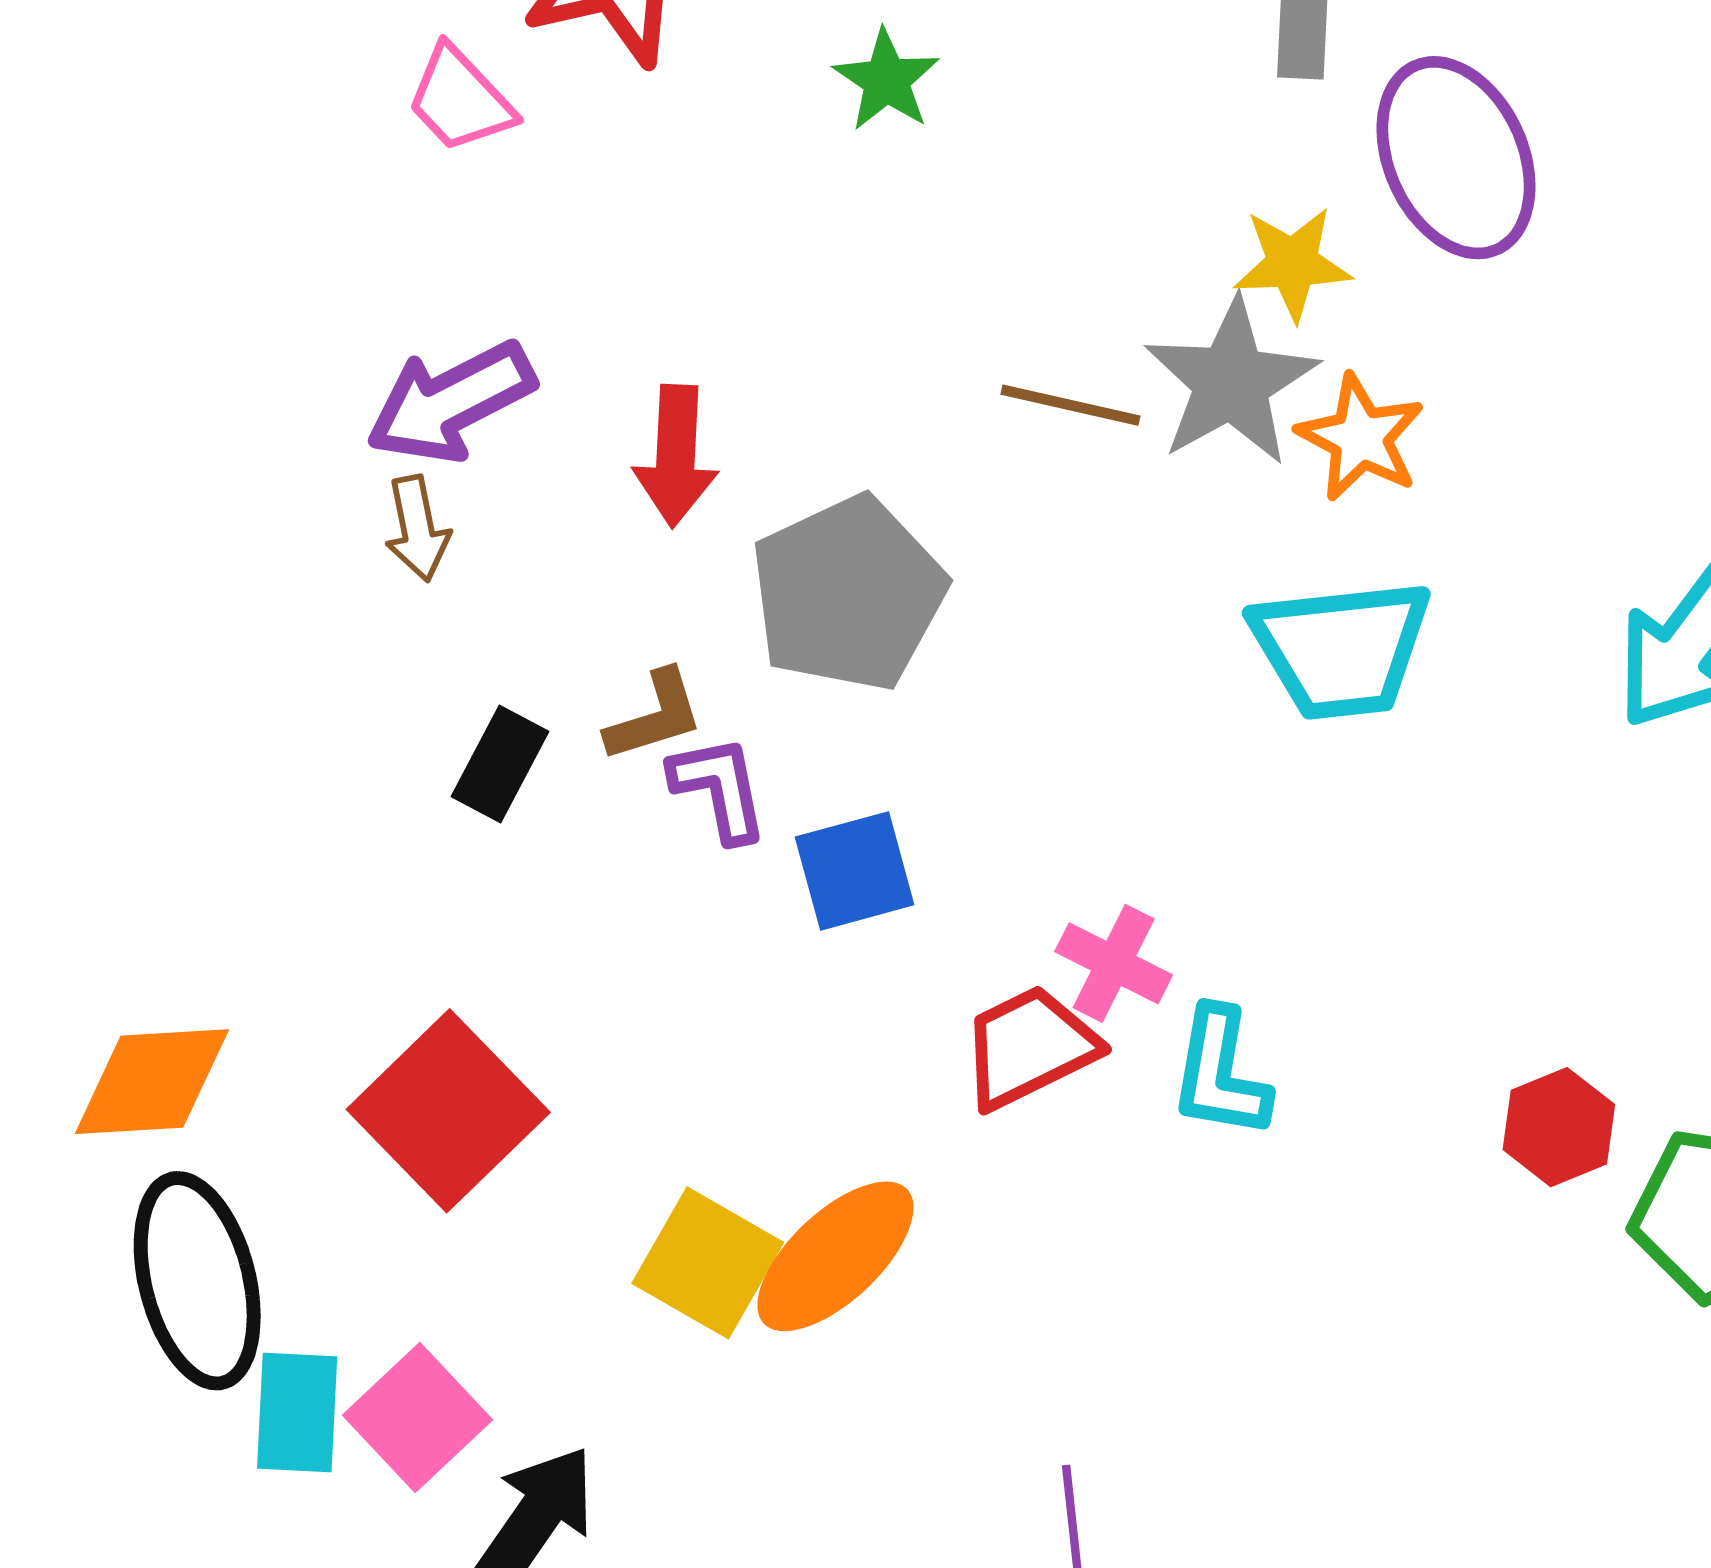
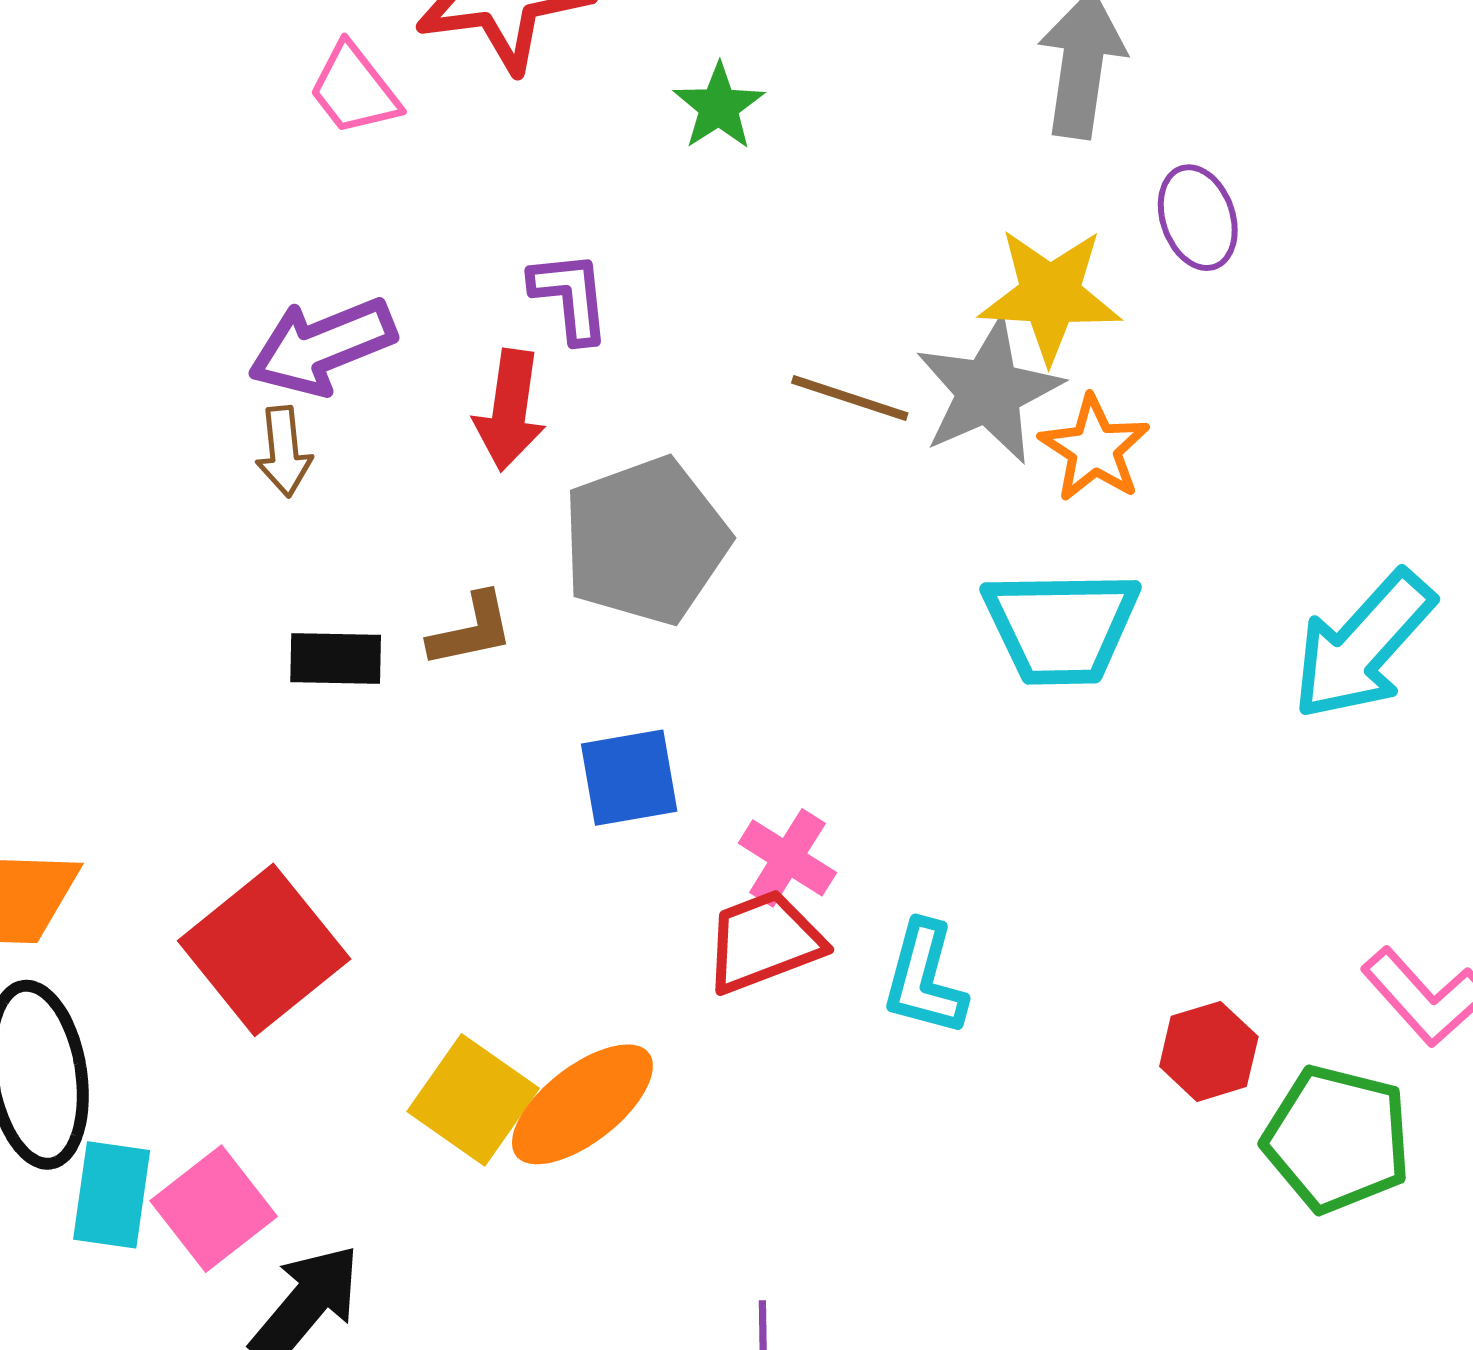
purple ellipse: (1456, 158) -> (1198, 218), size x0.6
yellow star: (1292, 264) -> (1050, 295), size x1.4
black rectangle: (500, 764) -> (336, 658), turned 58
purple L-shape: (719, 788) -> (570, 297), moved
pink cross: (1114, 963) -> (787, 858), moved

